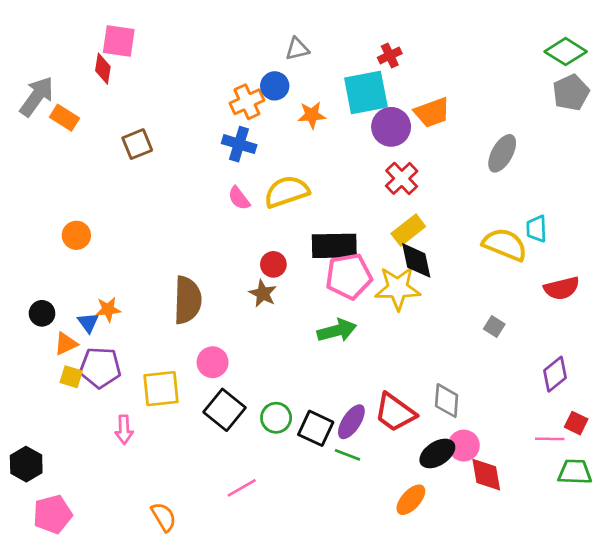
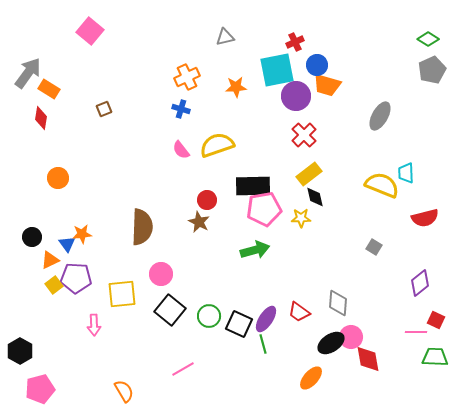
pink square: (119, 41) -> (90, 31), turned 32
green diamond: (566, 52) -> (428, 39), size x0.7
red diamond: (103, 69) -> (41, 118), moved
blue circle: (275, 86) -> (317, 65), moved
orange trapezoid: (432, 112) -> (327, 85), turned 36
brown square: (137, 144) -> (104, 109), size x0.7
blue cross: (239, 144) -> (181, 109), size x0.7
black diamond: (416, 260) -> (315, 197), size x0.7
yellow star: (398, 288) -> (301, 218), size x0.6
yellow square: (71, 377) -> (54, 285), turned 36
red trapezoid: (395, 412) -> (299, 312), size x0.7
green line: (347, 455) -> (263, 344), turned 54

